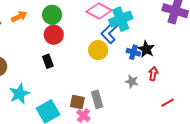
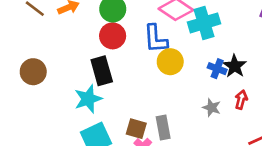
blue L-shape: (110, 32) -> (156, 39), moved, turned -55
black rectangle: (48, 61) -> (102, 71), size x1.5
cyan star: (19, 94) -> (88, 99), moved

